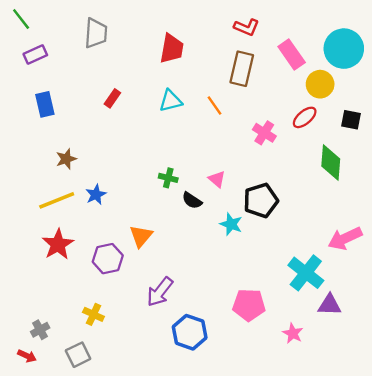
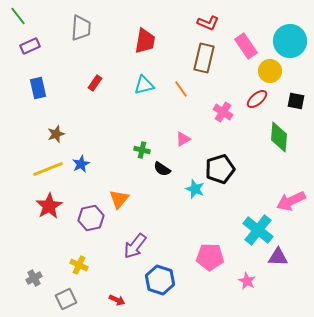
pink triangle: (217, 179) -> (183, 139), moved, turned 49
red arrow: (27, 356) -> (117, 300), moved

